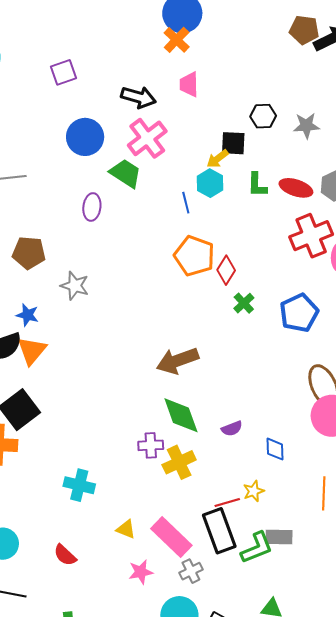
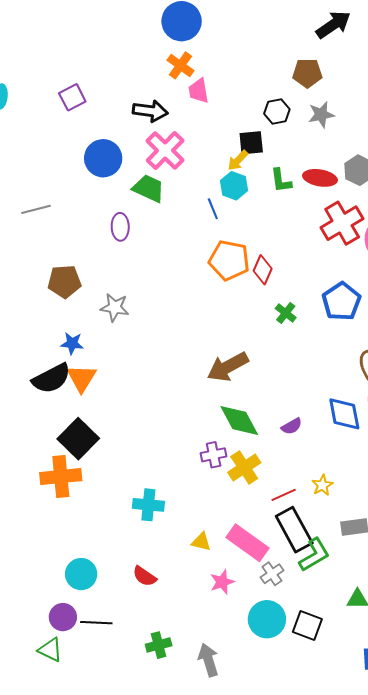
brown pentagon: (304, 30) -> (307, 73), moved
orange cross: (177, 40) -> (180, 65), moved
green cross: (244, 303) -> (286, 313), moved
blue diamond: (275, 449) -> (344, 414), moved, size x1.5
red line: (227, 502) -> (284, 495), moved
green L-shape: (257, 548) -> (314, 555), moved

